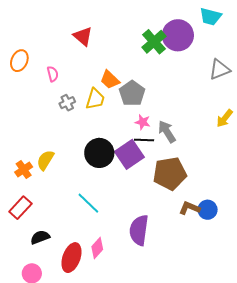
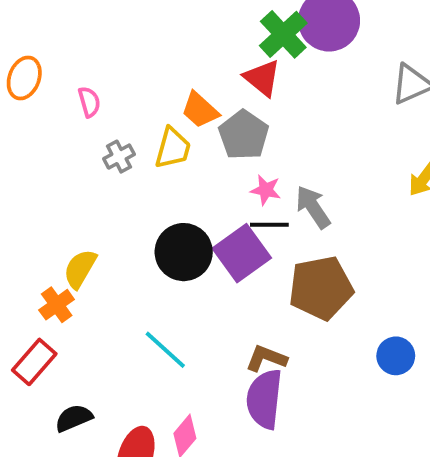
red triangle: (83, 36) -> (262, 78), moved
orange cross: (24, 170) -> (57, 305), moved
brown L-shape: (189, 208) -> (266, 358), moved

